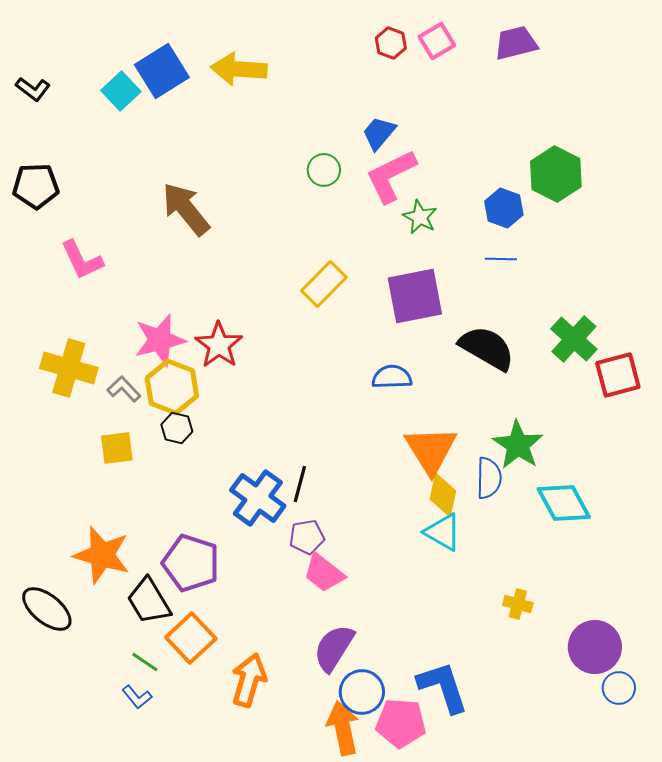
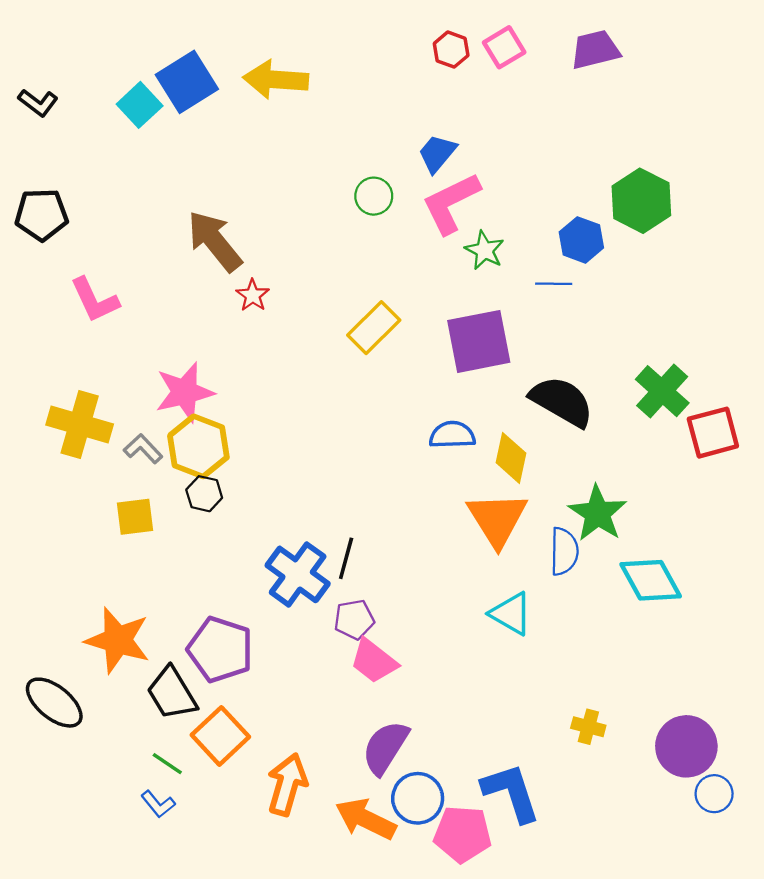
blue line: (501, 259) -> (554, 284), moved
red star: (219, 345) -> (253, 295), moved, size x0.6
yellow diamond: (443, 495) -> (511, 458), moved
yellow cross: (518, 604) -> (588, 727), moved
orange arrow: (343, 728) -> (366, 819), moved, turned -52

